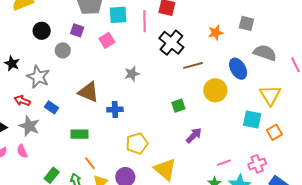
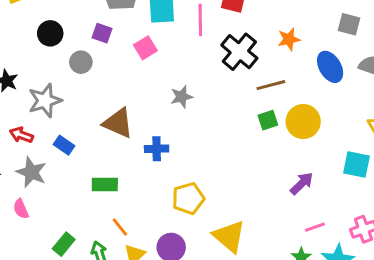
orange star: (216, 33) -> (289, 39), moved
blue ellipse: (238, 69) -> (330, 67), moved
gray star: (38, 77) -> (45, 100), turned 30
green square: (178, 106) -> (268, 120), moved
purple arrow: (194, 135) -> (302, 183), moved

